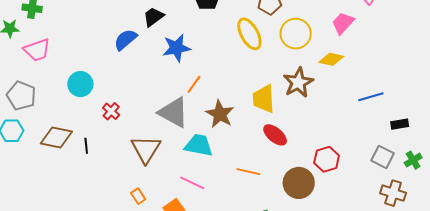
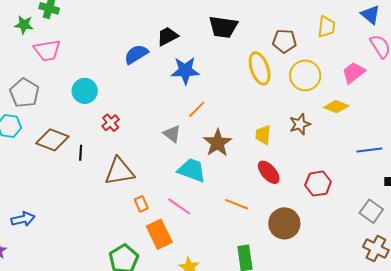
brown star: (298, 83) -> (300, 124), size x0.7
yellow trapezoid: (264, 99) -> (263, 135), size x0.7
gray triangle: (173, 112) -> (172, 134), size x0.6
brown triangle: (146, 149) -> (119, 171), moved, turned 40
red hexagon: (327, 159) -> (318, 184), moved
orange rectangle: (138, 196) -> (141, 204), moved

